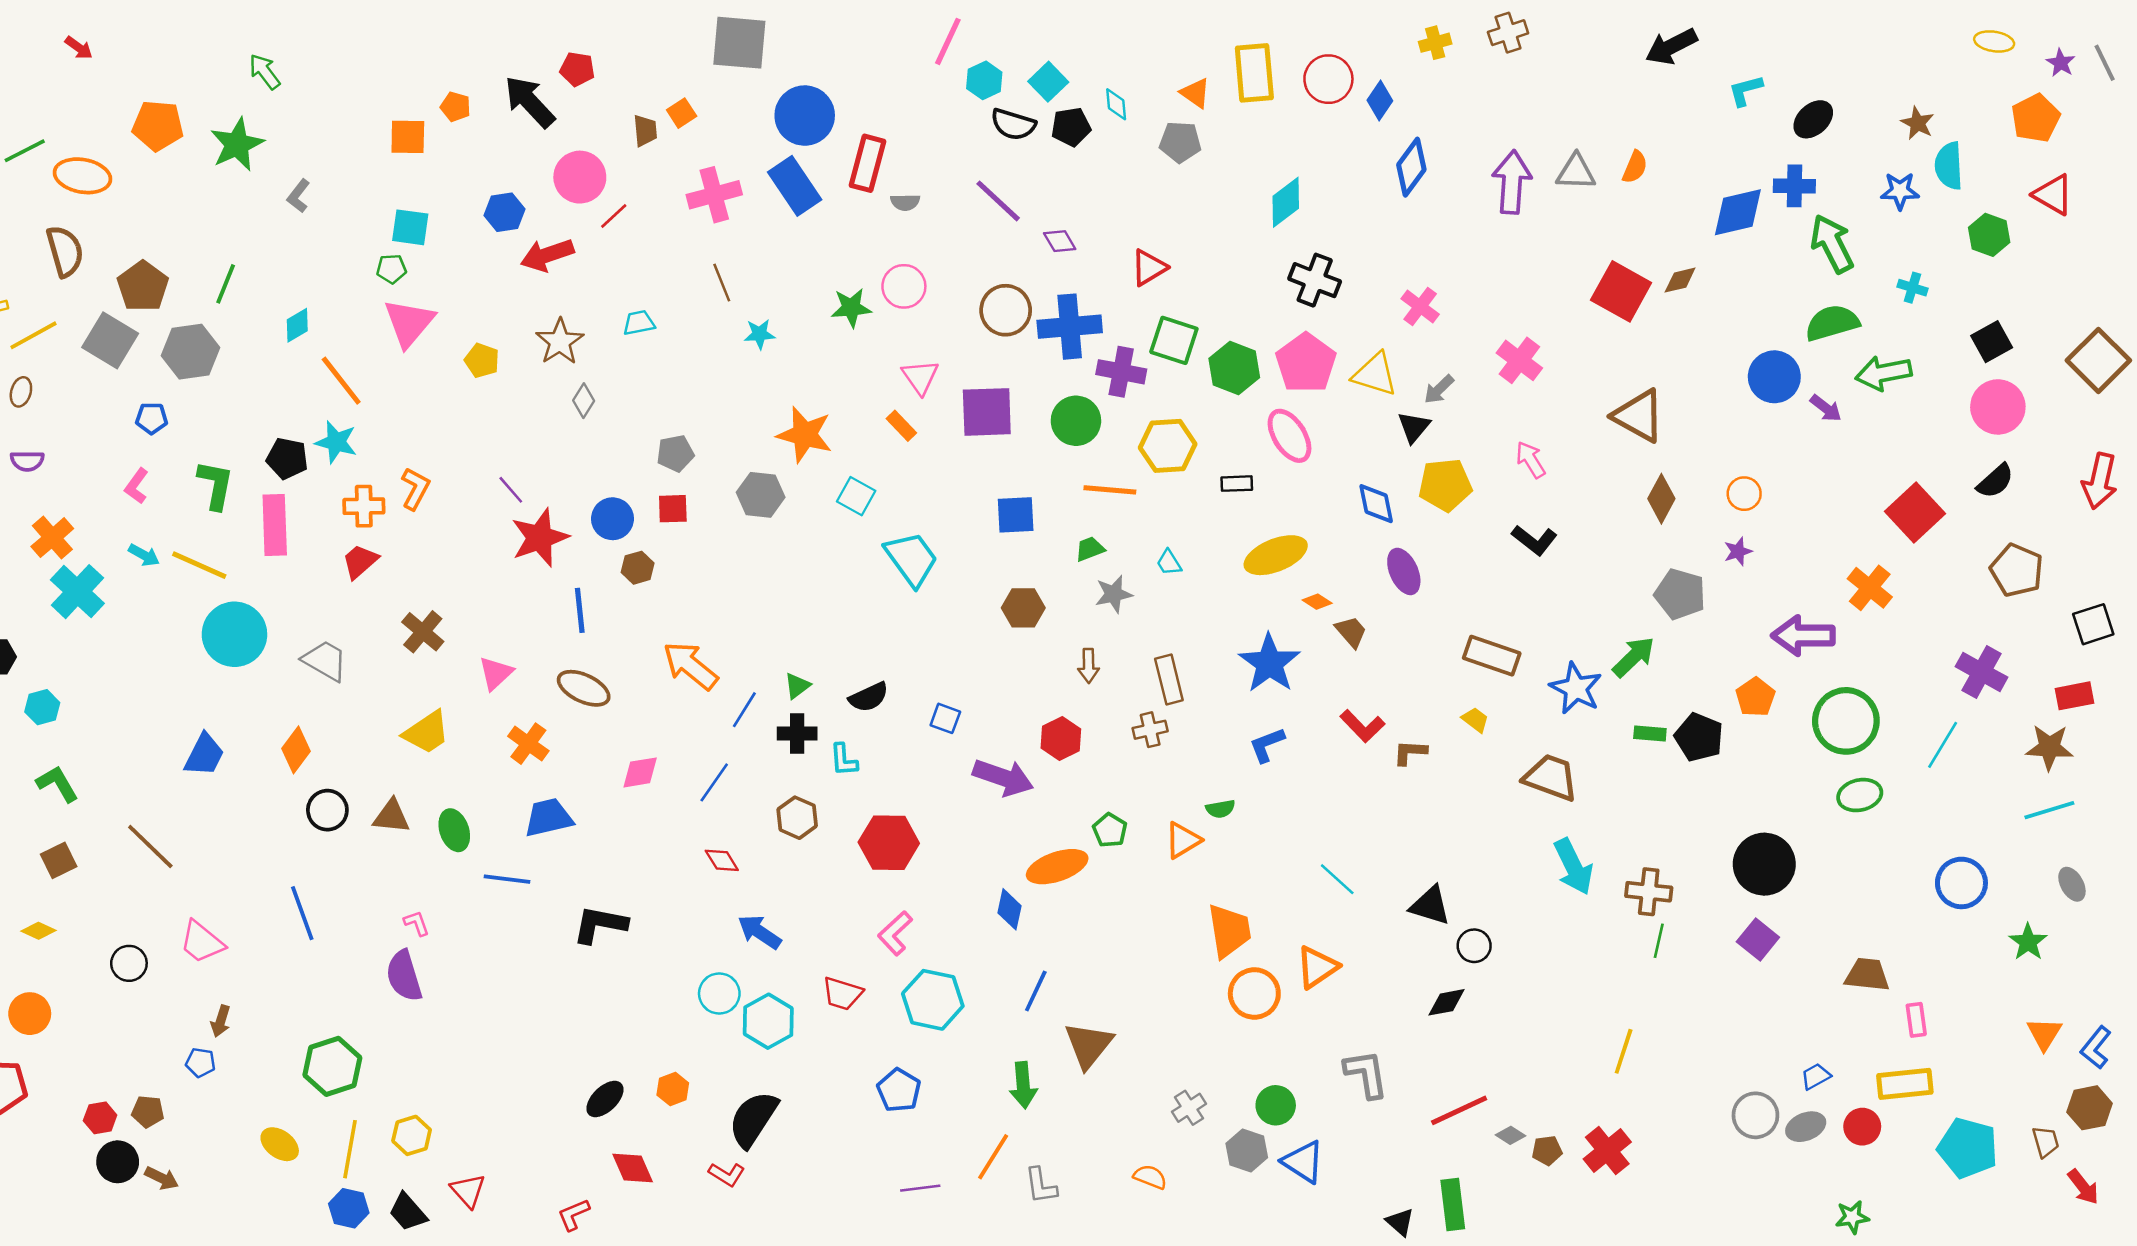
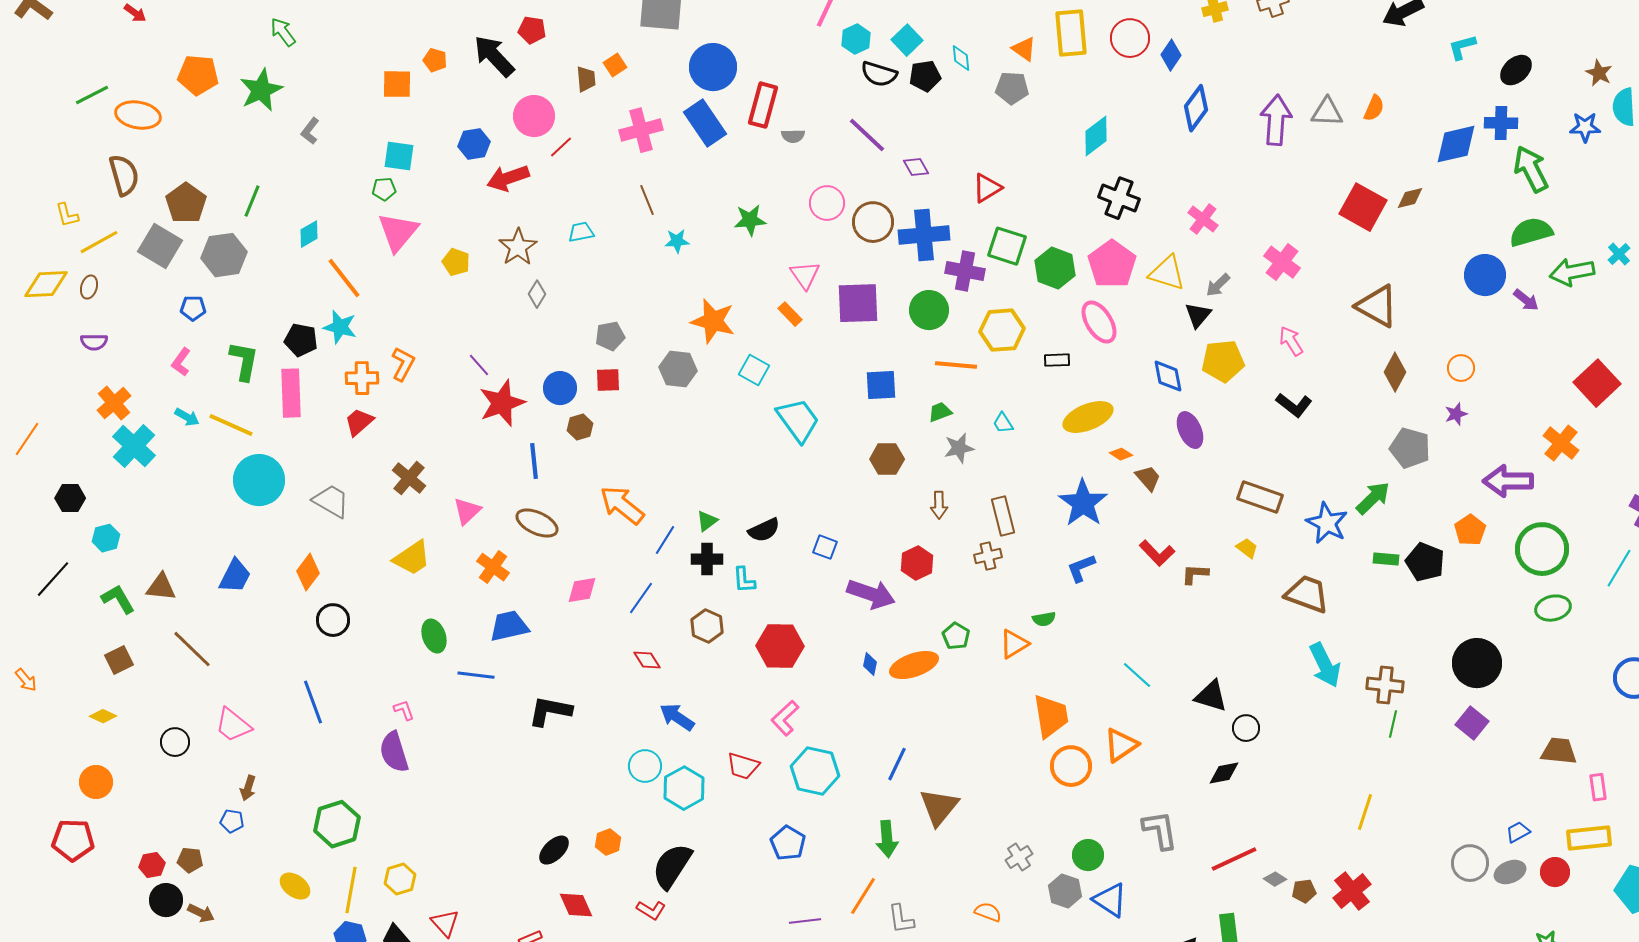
pink circle: (904, 286) -> (827, 203), moved
cyan cross: (1912, 288) -> (1619, 254), moved, turned 30
brown triangle: (391, 816) -> (161, 587), moved
blue diamond: (1009, 909) -> (870, 664), moved, size x0.7

